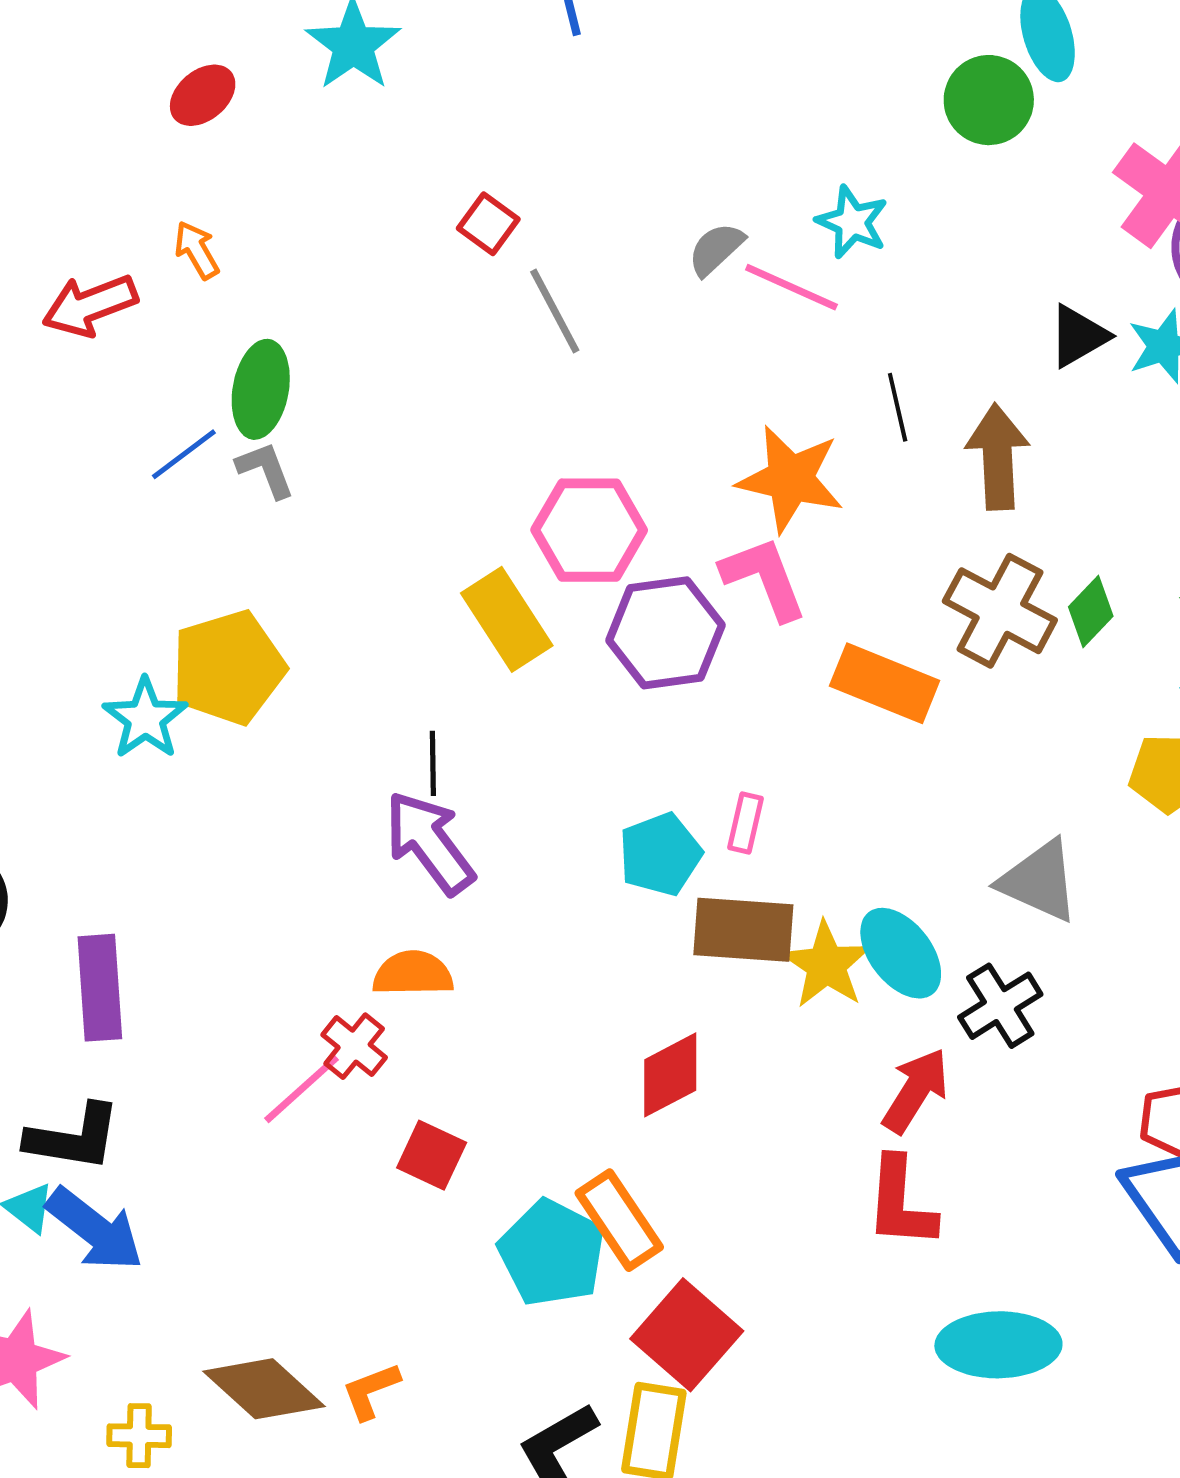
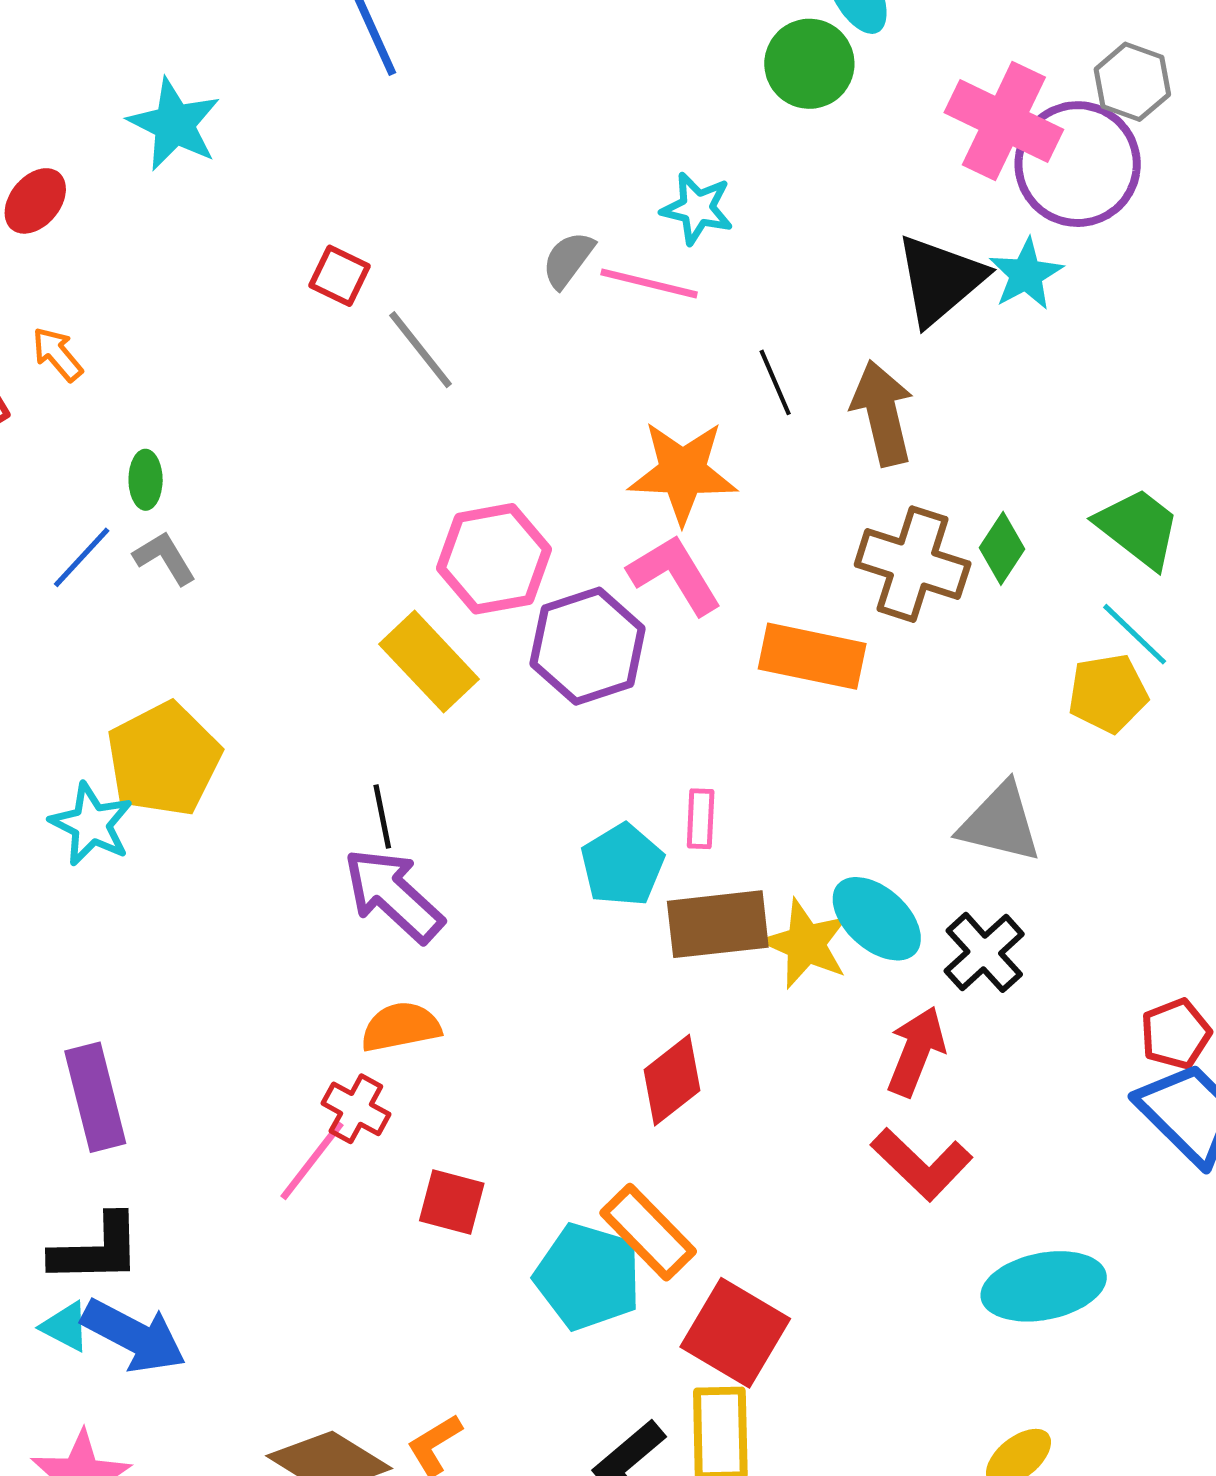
black triangle: (1078, 336) -> (940, 280), size x1.5
green ellipse: (261, 389) -> (146, 480), size x0.6
red L-shape: (901, 1203) -> (922, 1164), turned -40

